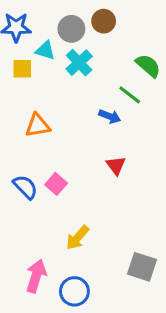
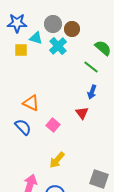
brown circle: (104, 21) -> (72, 29), moved
blue arrow: (110, 116) -> (92, 92), moved, turned 88
orange triangle: (38, 126) -> (31, 103), moved, turned 36
pink square: (56, 184) -> (53, 125), moved

